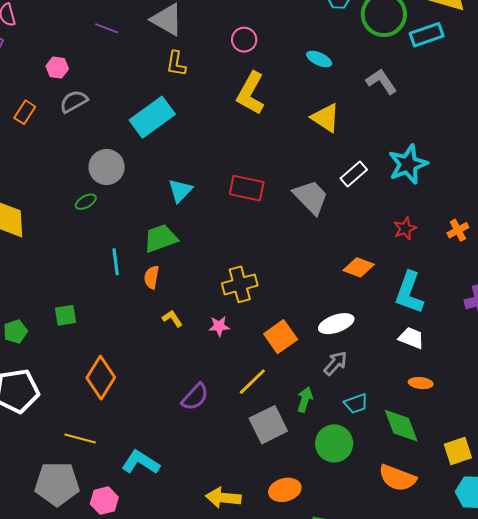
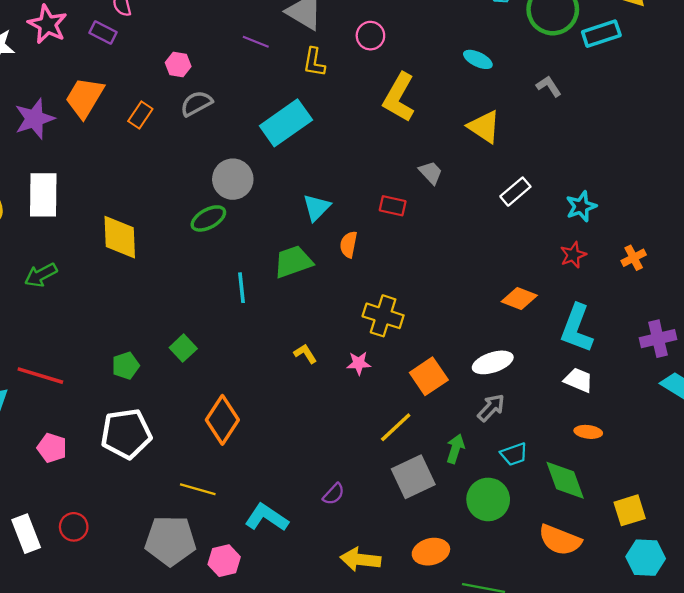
purple line: (107, 28) -> (256, 42), moved
pink circle: (244, 40) -> (370, 36), moved
gray L-shape: (381, 81) -> (549, 86), size x0.7
cyan star: (408, 164) -> (581, 206), moved, size x0.7
red rectangle: (247, 188) -> (393, 206), size x0.7
gray trapezoid: (311, 197) -> (431, 173), moved, size x0.6
green ellipse: (86, 202) -> (208, 218), size x1.4
orange semicircle: (152, 277) -> (349, 245), moved
yellow cross: (240, 284) -> (383, 316), turned 32
green square: (65, 315) -> (183, 348), turned -35
purple semicircle: (195, 397) -> (334, 494), moved, size x0.7

